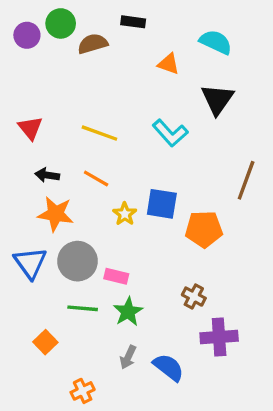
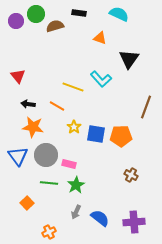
cyan semicircle: (216, 42) -> (119, 14), moved
yellow line: (99, 133) -> (73, 87), moved
blue square: (162, 204) -> (96, 134), moved
brown cross: (194, 297) -> (131, 175), moved
purple cross: (219, 337) -> (134, 222), moved

